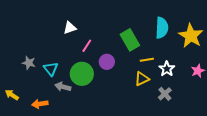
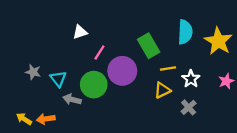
purple circle: (107, 62) -> (122, 71), size x1.6
yellow arrow: (12, 95) -> (24, 119), moved

